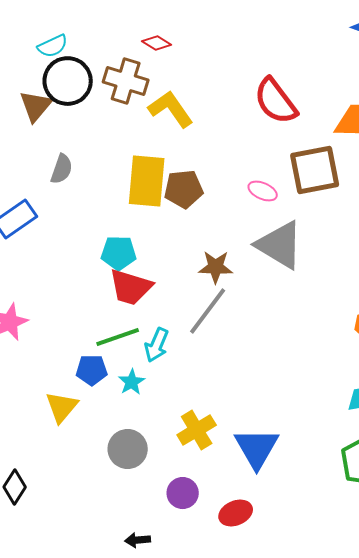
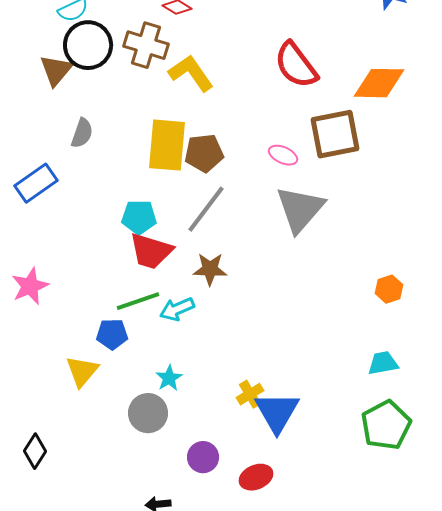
gray triangle: (280, 245) -> (300, 209), turned 40
brown star: (216, 267) -> (210, 269), moved
gray line: (208, 311) -> (206, 209), moved
cyan arrow: (157, 345) -> (177, 309), turned 44
cyan star: (132, 382) -> (169, 378), moved
yellow cross: (197, 430) -> (250, 394), moved, size x0.7

